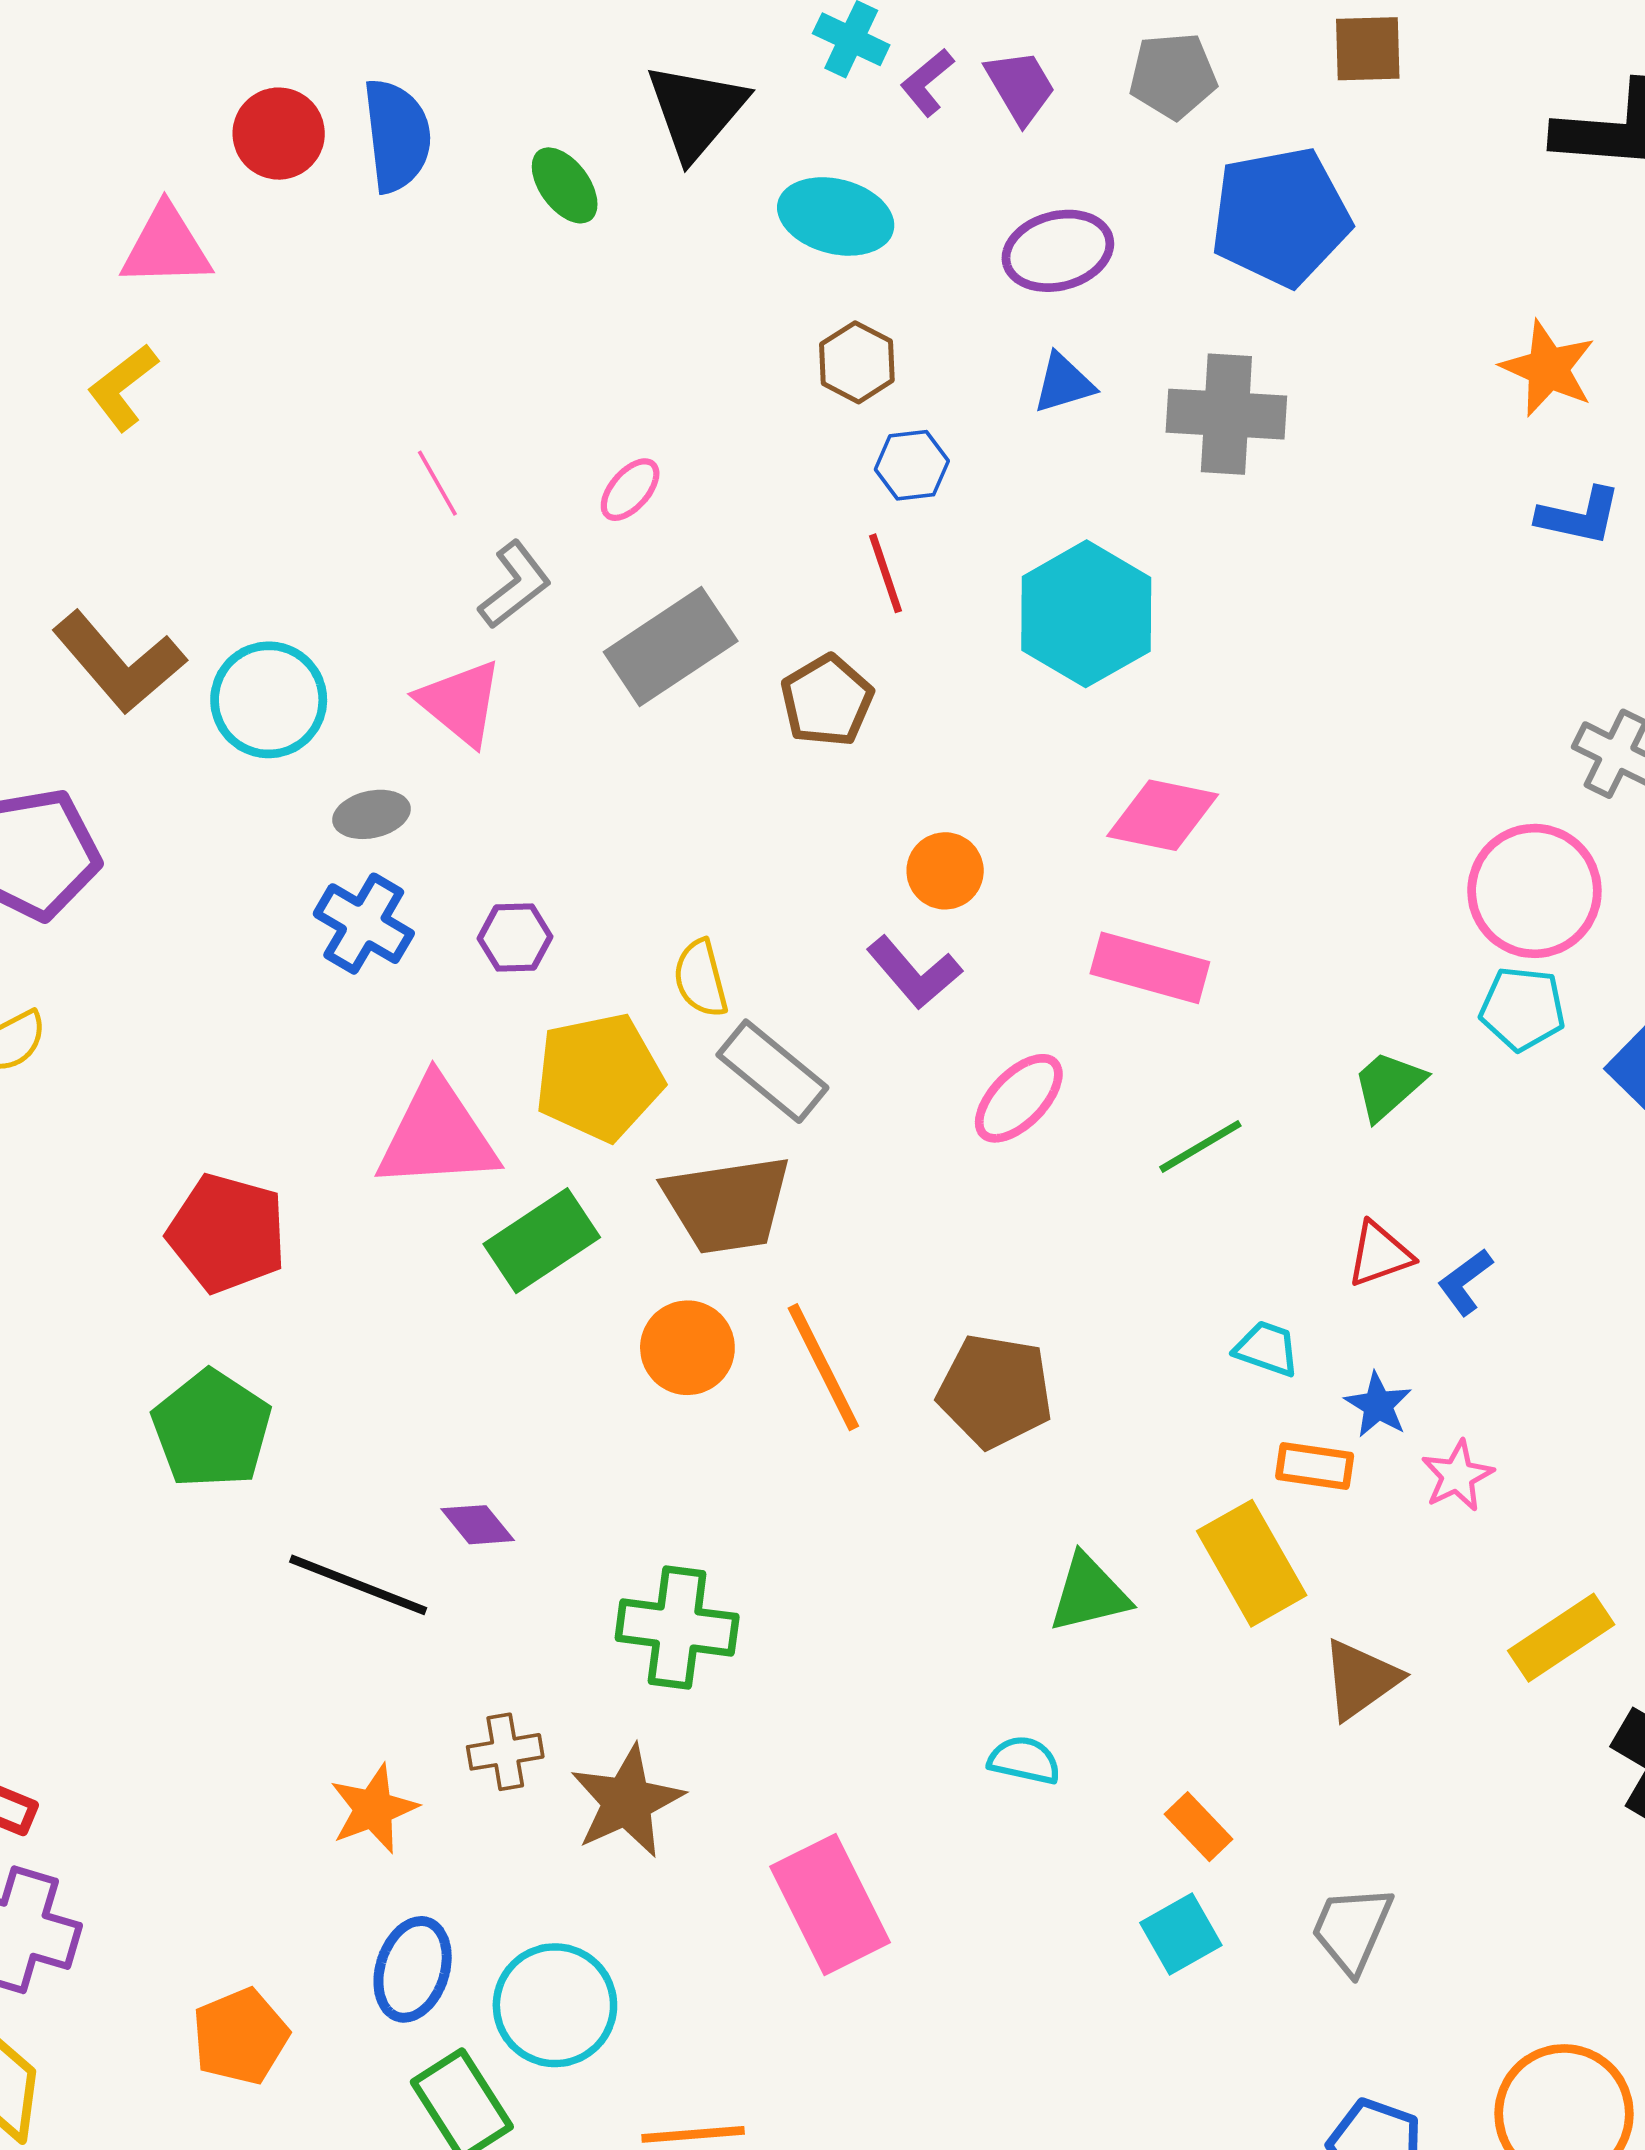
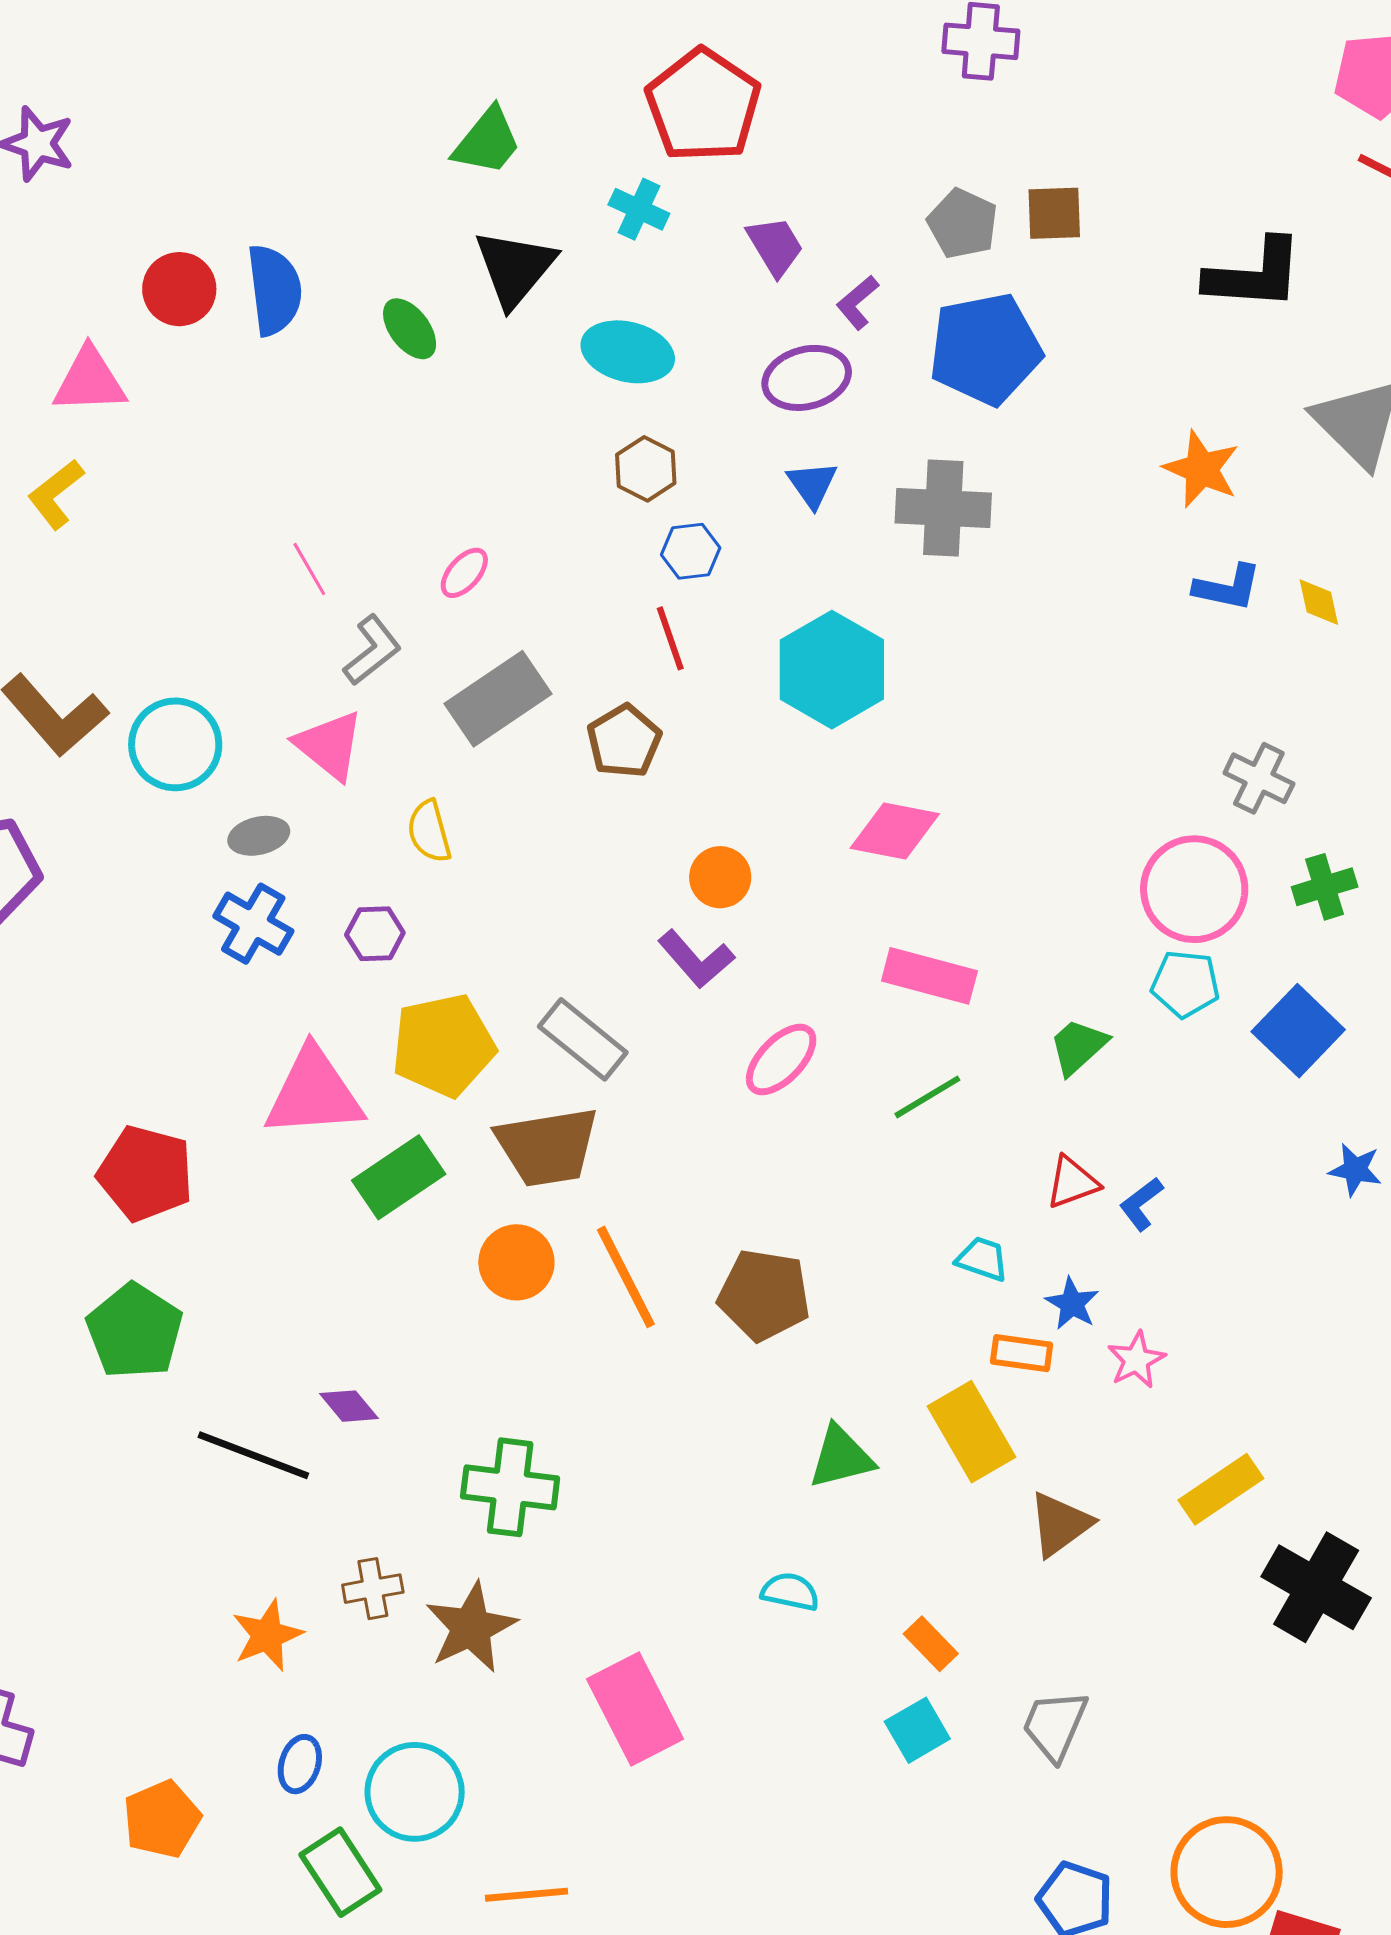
gray pentagon: (1173, 76) -> (963, 224), moved, turned 30
purple L-shape: (927, 82) -> (857, 302), moved
blue triangle: (1064, 383) -> (812, 484), turned -48
pink rectangle: (1150, 968) -> (929, 976), moved
yellow semicircle: (701, 978) -> (429, 831), moved
blue ellipse: (413, 1969) -> (300, 1764), size x0.7

